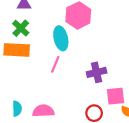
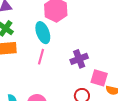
pink square: (115, 96) -> (99, 78), turned 30

